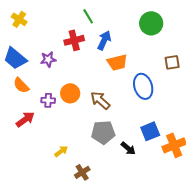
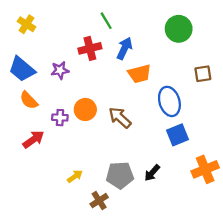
blue square: (150, 131) -> (177, 135), moved
gray pentagon: (103, 132) -> (120, 175), moved
black arrow: (128, 148) -> (152, 173), turned 91

